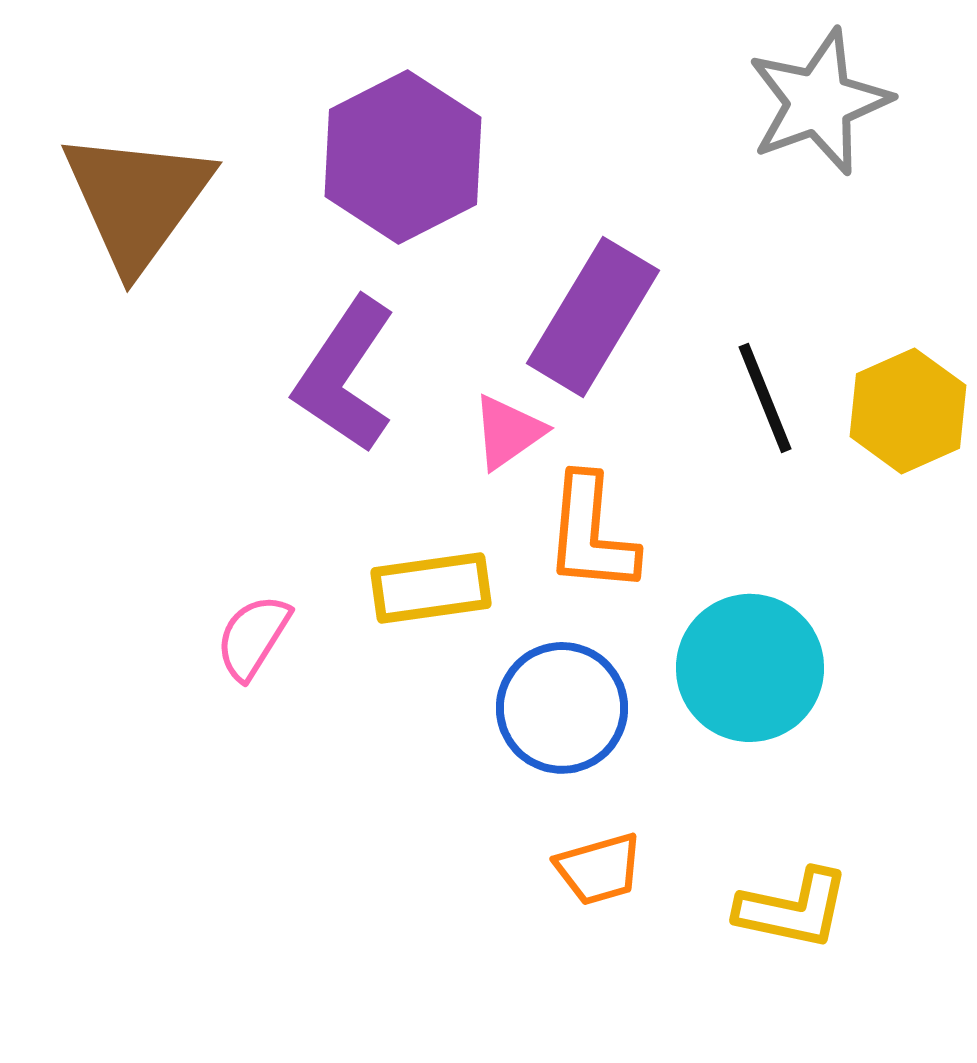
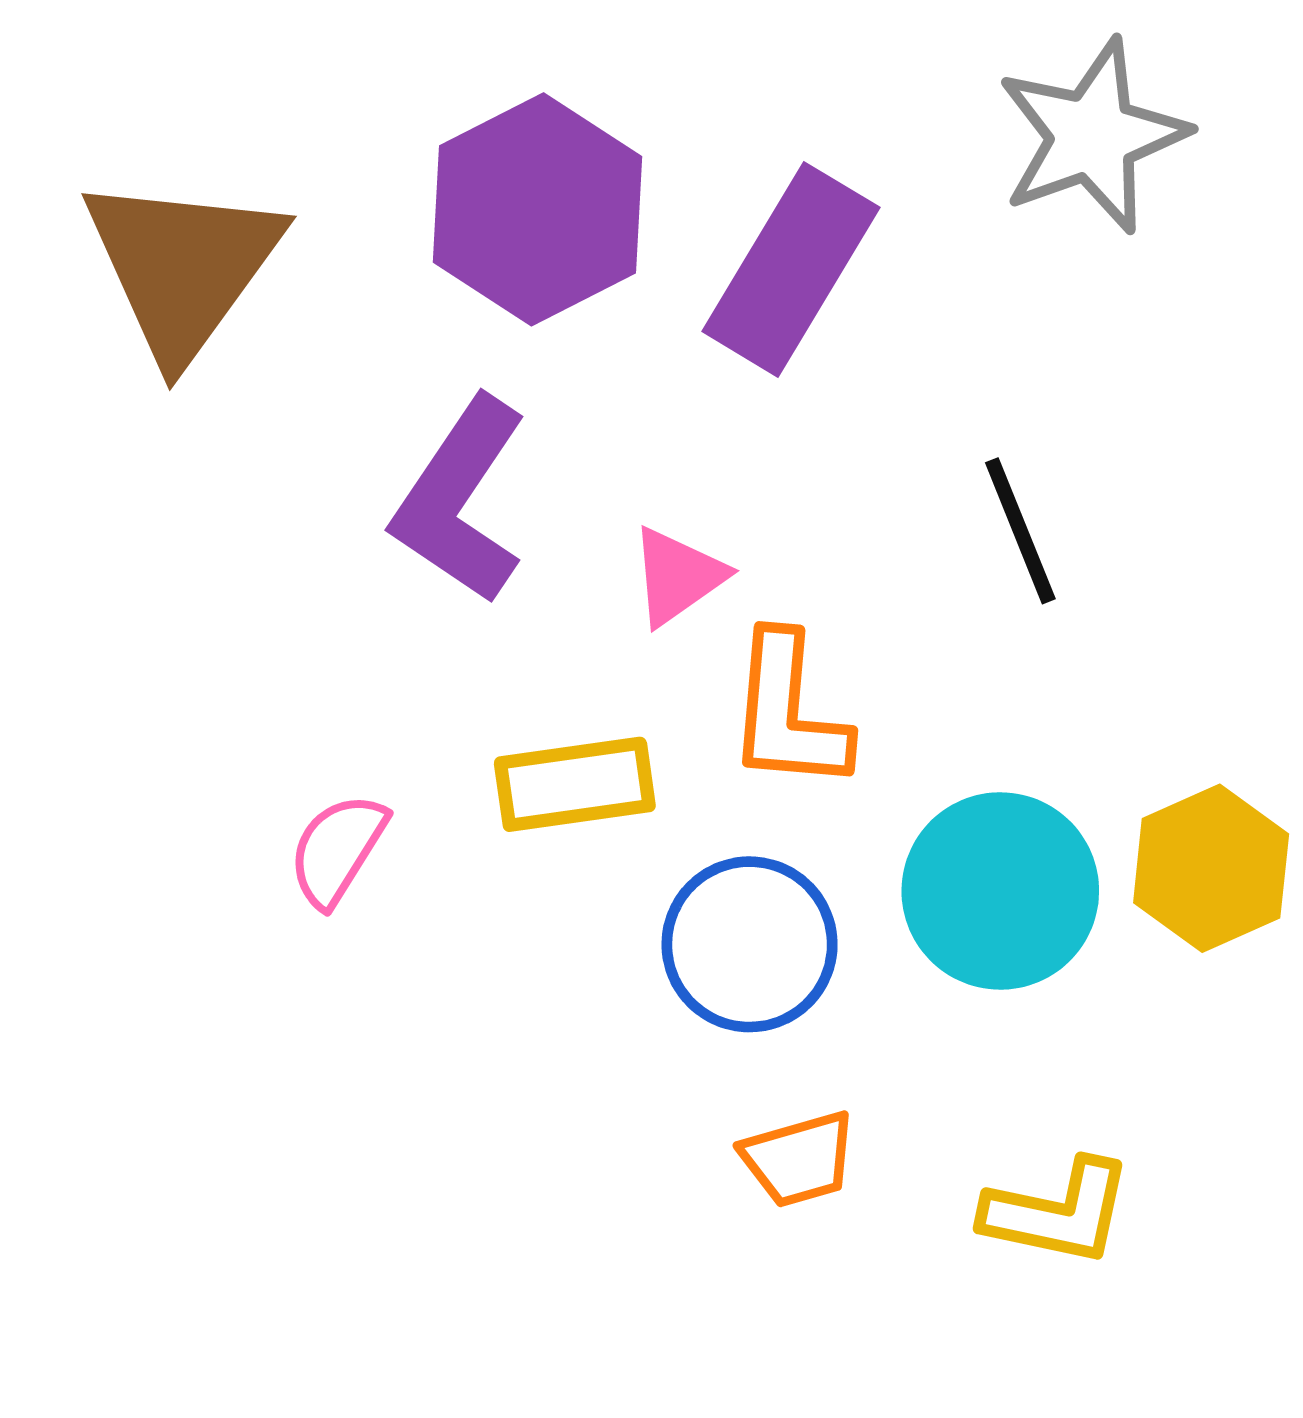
purple rectangle: (593, 317) -> (791, 269), moved
yellow hexagon: (908, 411) -> (1211, 868), moved

